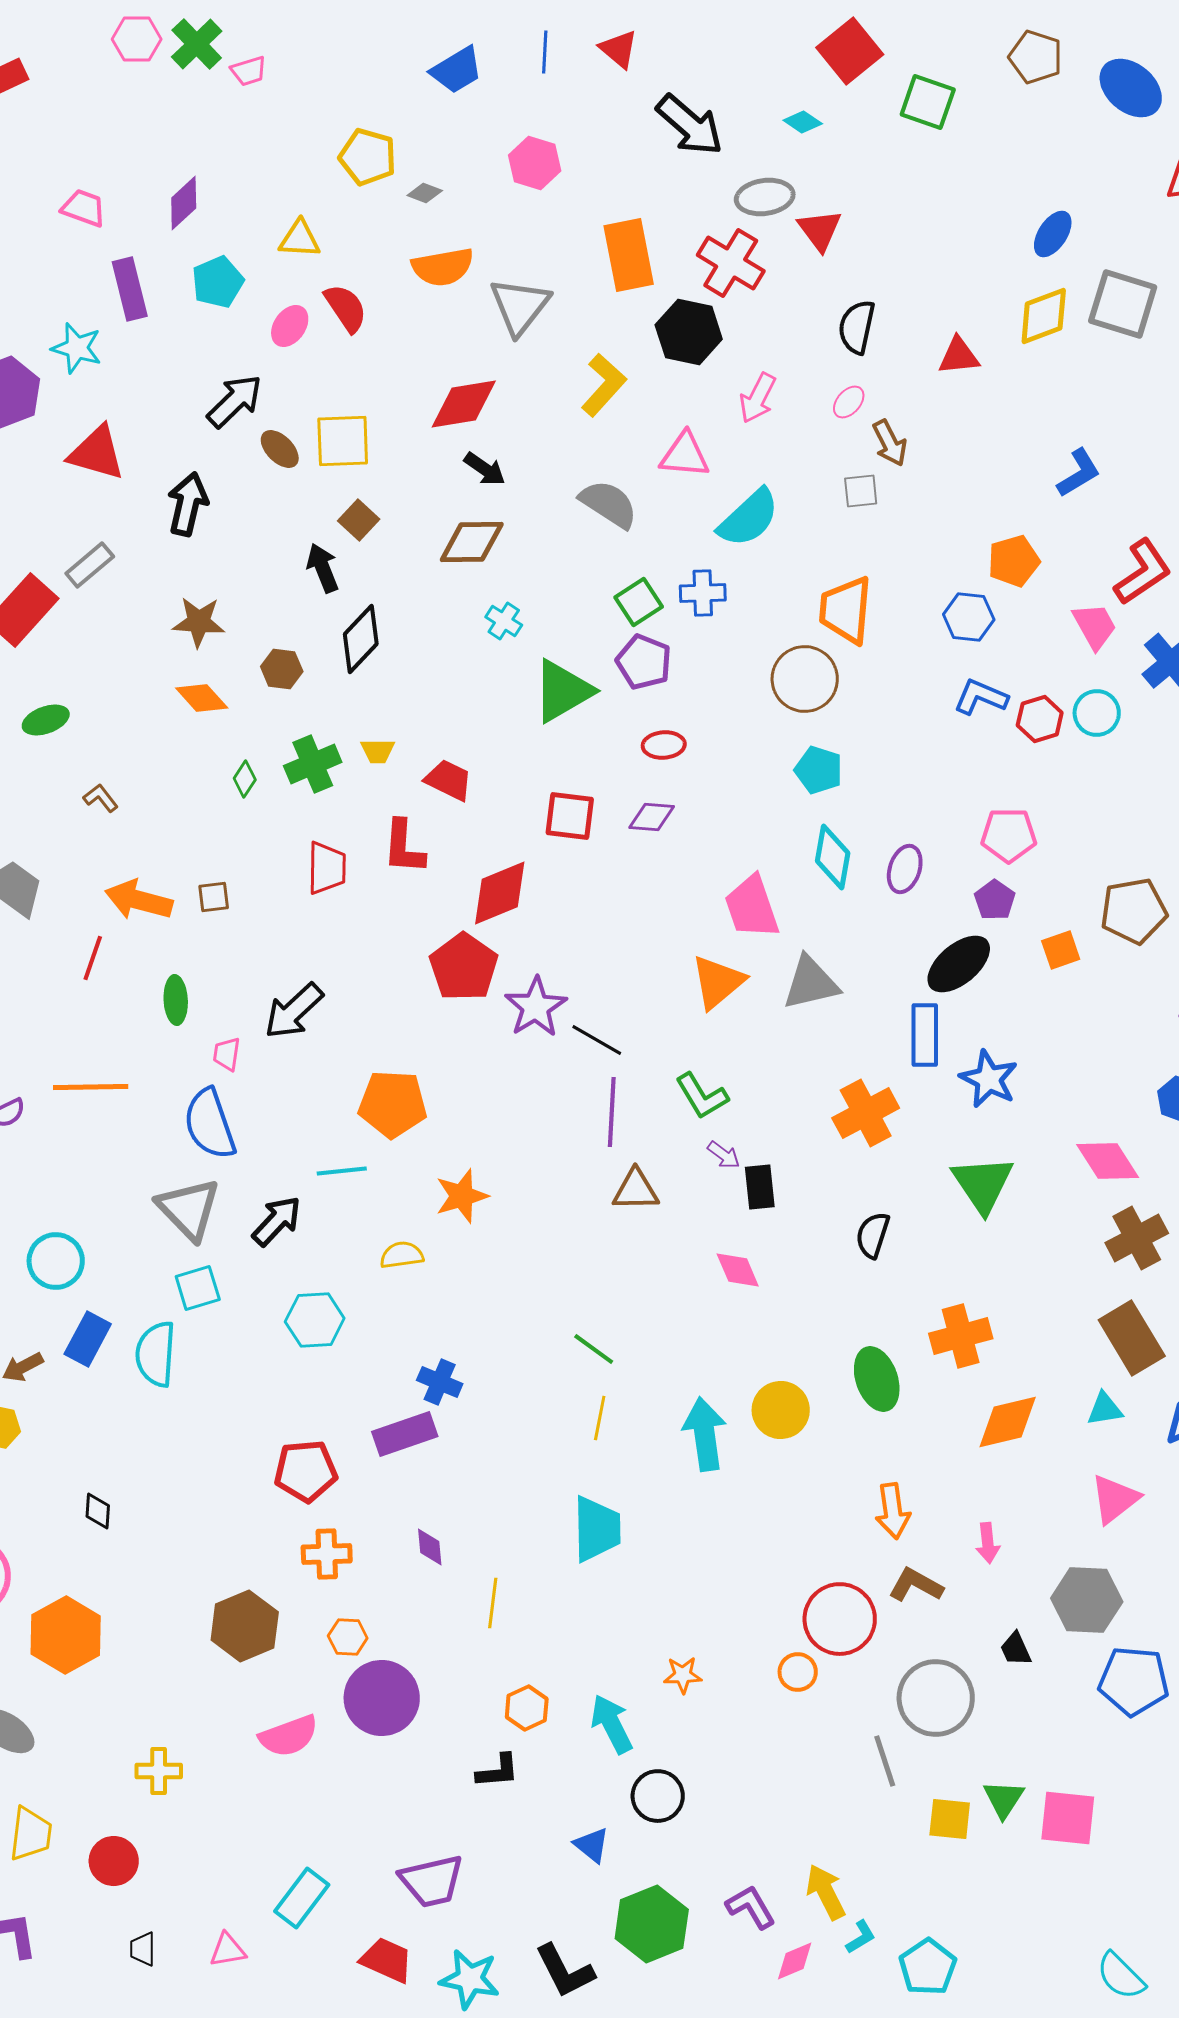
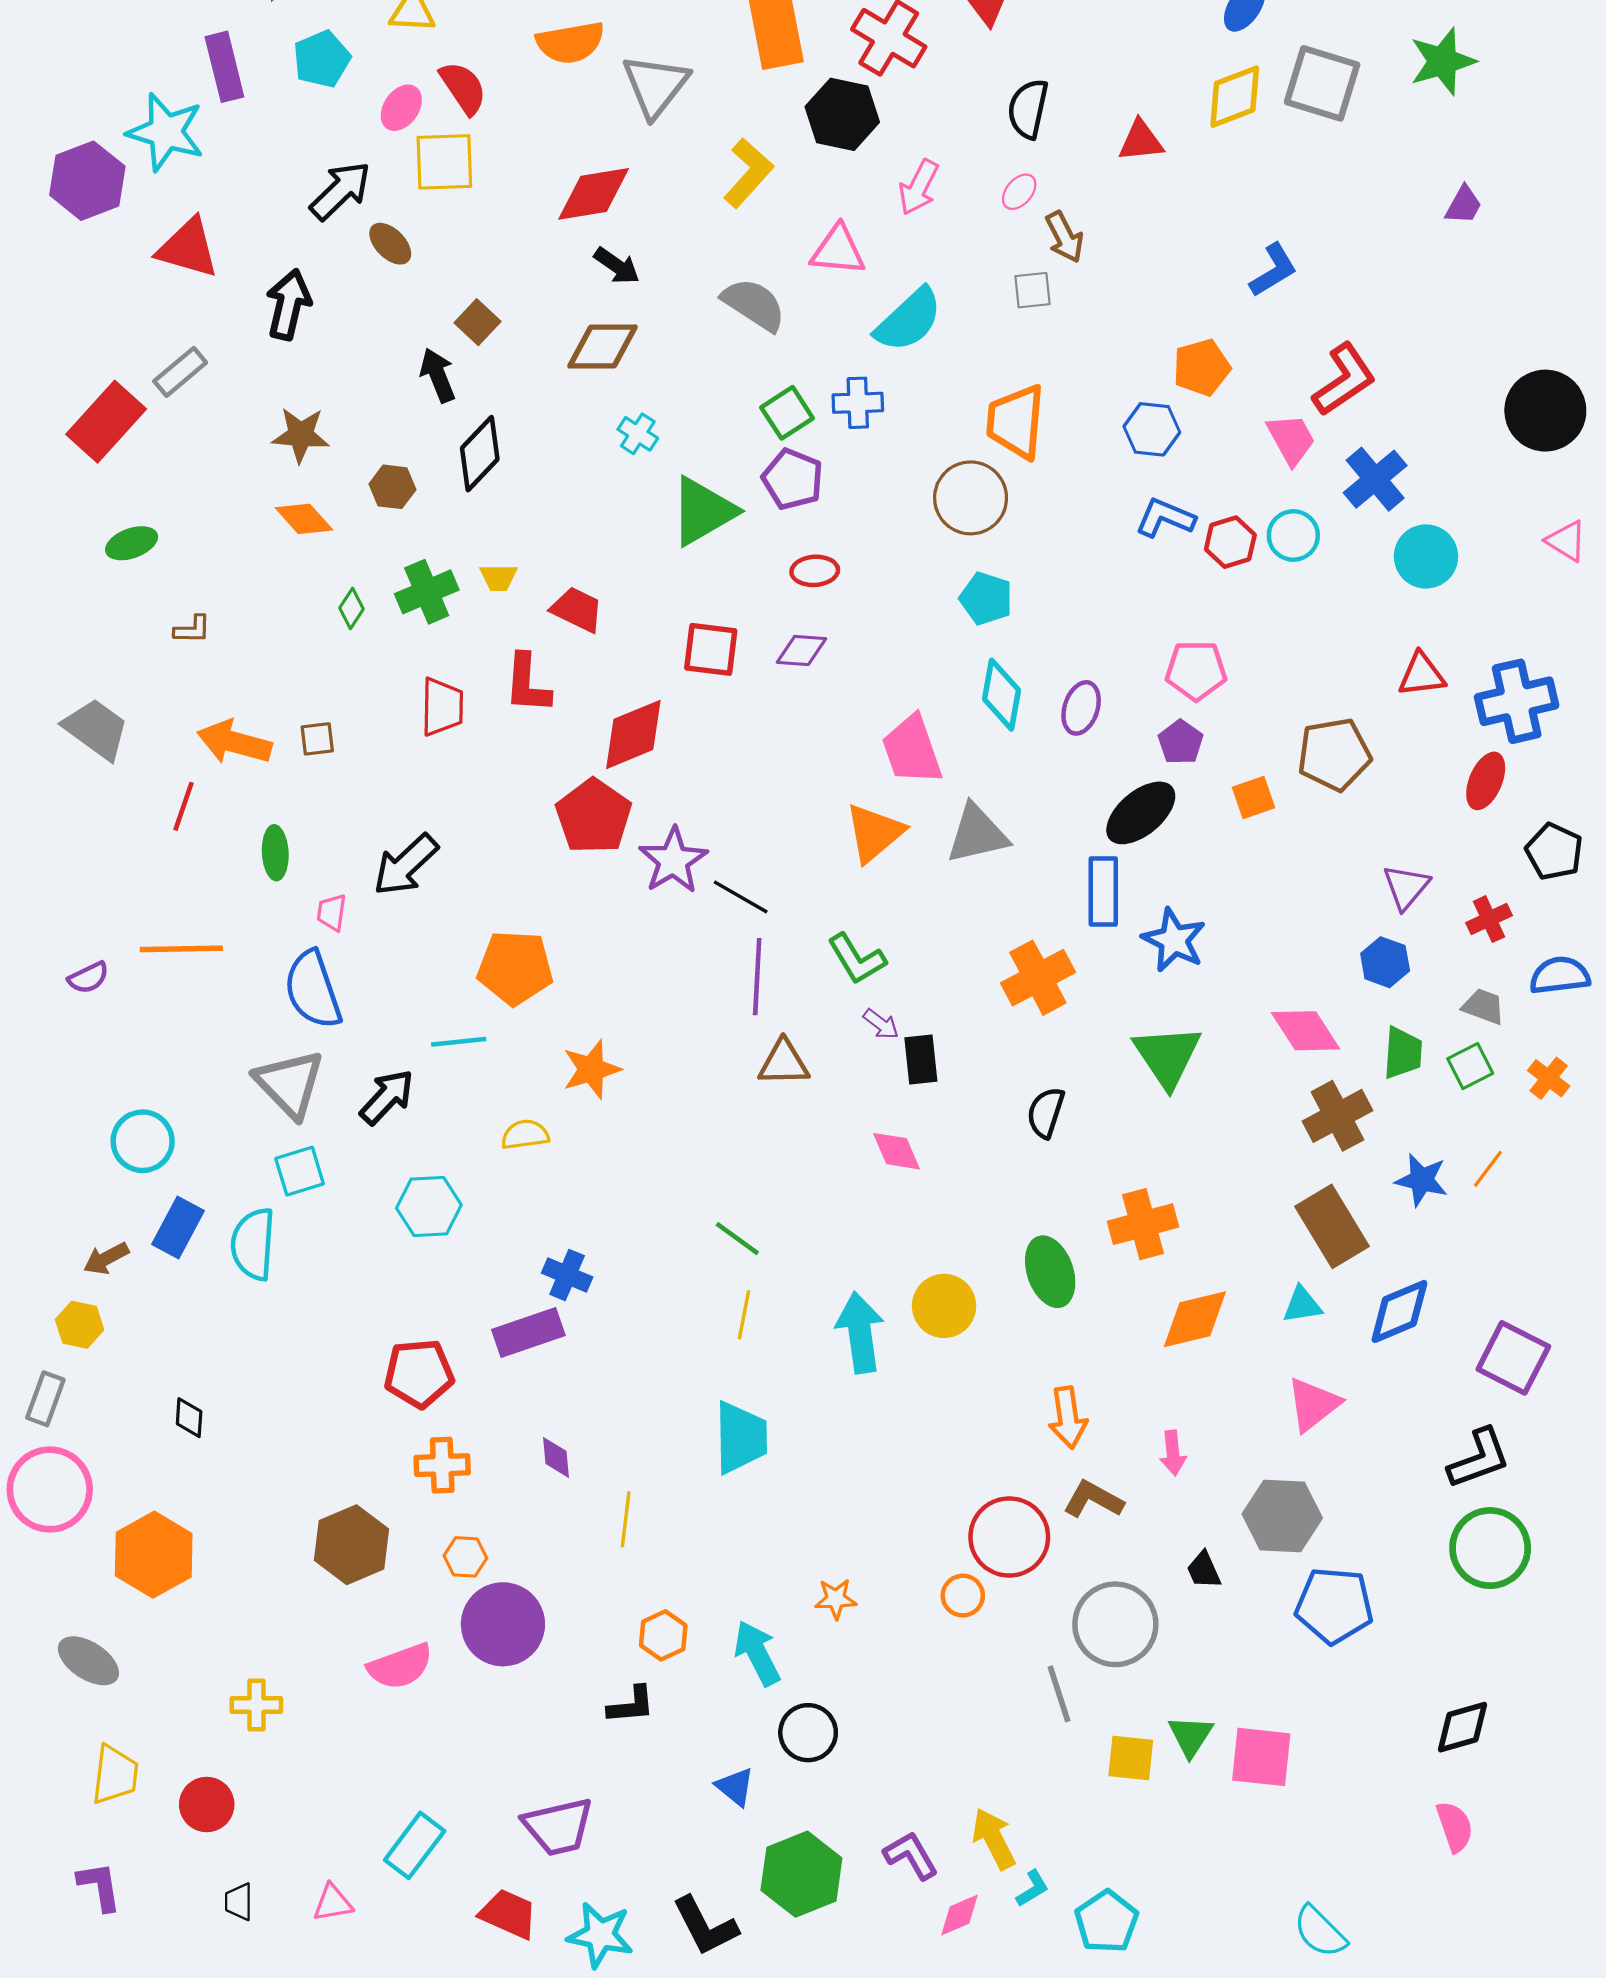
cyan star: (77, 348) -> (166, 132), size x1.4
yellow square: (343, 441) -> (444, 162), moved
brown L-shape: (101, 798) -> (192, 629), turned 129

